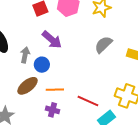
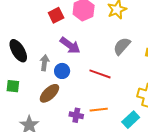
orange line: (55, 90) -> (99, 110), moved
red line: (88, 101) -> (100, 74), moved

